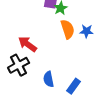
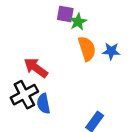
blue semicircle: (49, 79) -> (43, 104), moved

